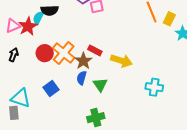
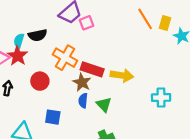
cyan semicircle: (38, 18) -> (19, 41), moved
red rectangle: (95, 50) -> (92, 69), size x1.5
orange cross: (64, 53) -> (65, 58), moved
blue square: (51, 88) -> (53, 117), turned -35

